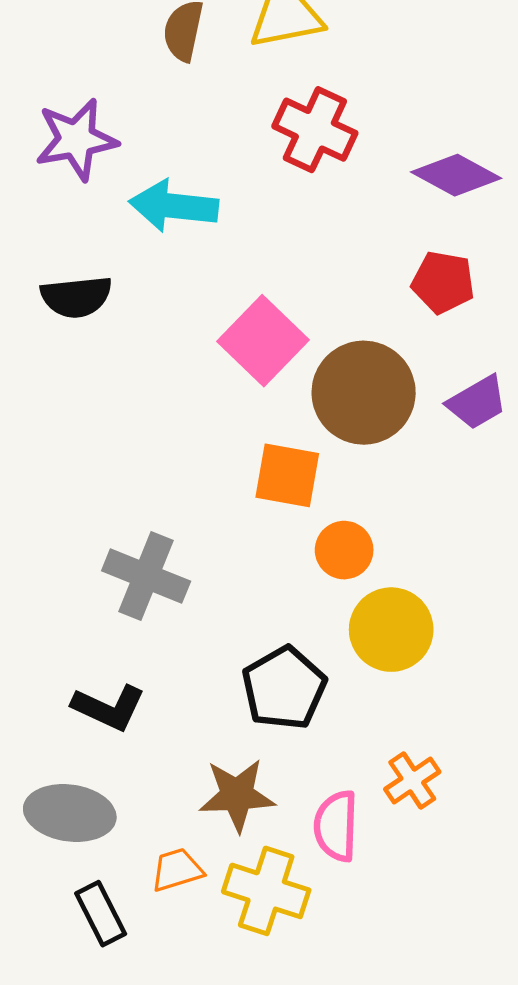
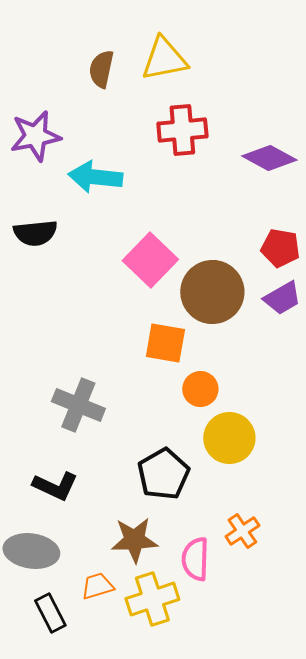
red cross: (315, 130) -> (182, 130), turned -30
red pentagon: (443, 282) -> (280, 248), moved
yellow cross: (266, 891) -> (152, 599), turned -36

